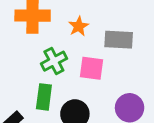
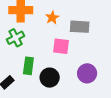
green cross: (54, 61) -> (16, 38), moved

